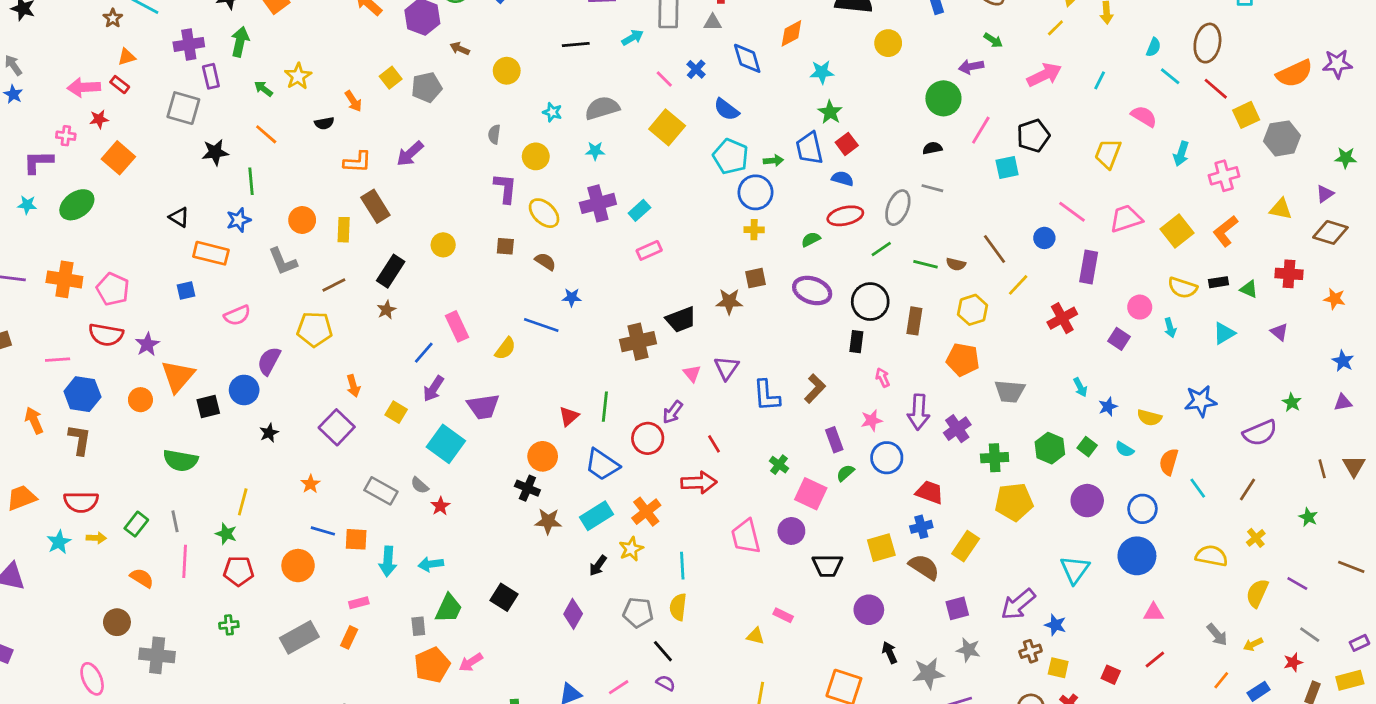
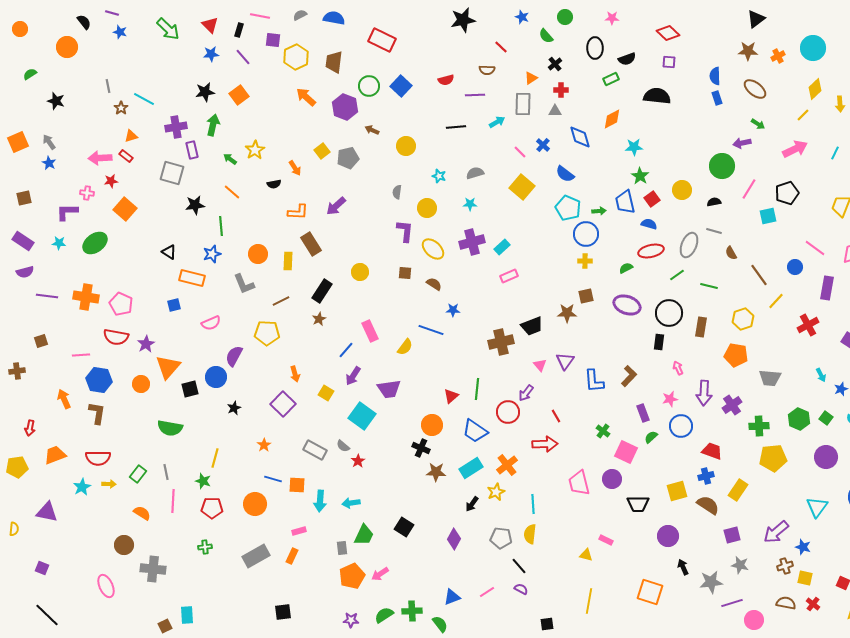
yellow circle: (888, 43) -> (682, 190), moved
gray semicircle: (602, 108) -> (475, 173), size x0.7
brown semicircle: (956, 264) -> (731, 253), moved, turned 48

